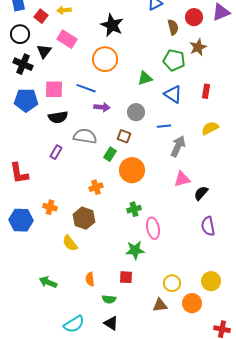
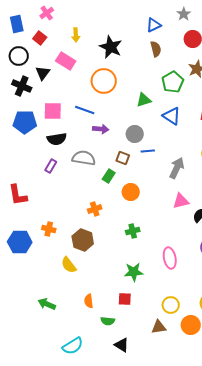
yellow arrow: (64, 10) -> (76, 35), moved, turned -88
brown semicircle: (173, 27) -> (156, 49), moved
green pentagon: (174, 60) -> (173, 82), turned 30
blue line: (164, 126) -> (148, 151), moved
purple rectangle: (56, 152) -> (51, 166), moved
orange circle: (132, 170) -> (131, 192), size x0.7
pink ellipse: (153, 228) -> (170, 258), moved
black triangle: (111, 323) -> (122, 345), moved

